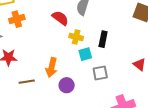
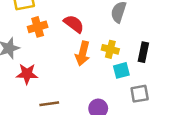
red semicircle: (60, 18) -> (74, 24), moved
orange arrow: (51, 67) -> (83, 53), moved

